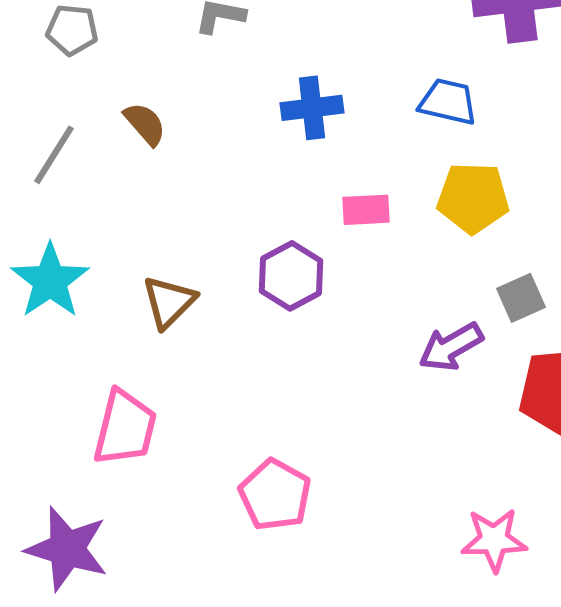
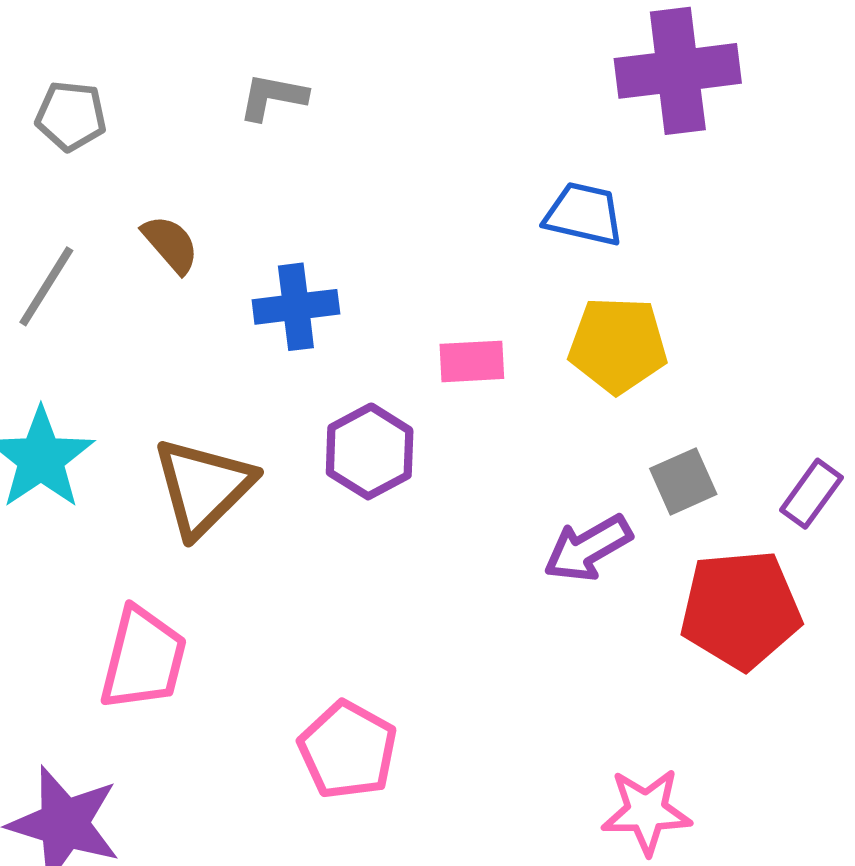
blue cross: (312, 108) -> (296, 307), moved
brown triangle: (169, 302) -> (203, 487), size x1.4

